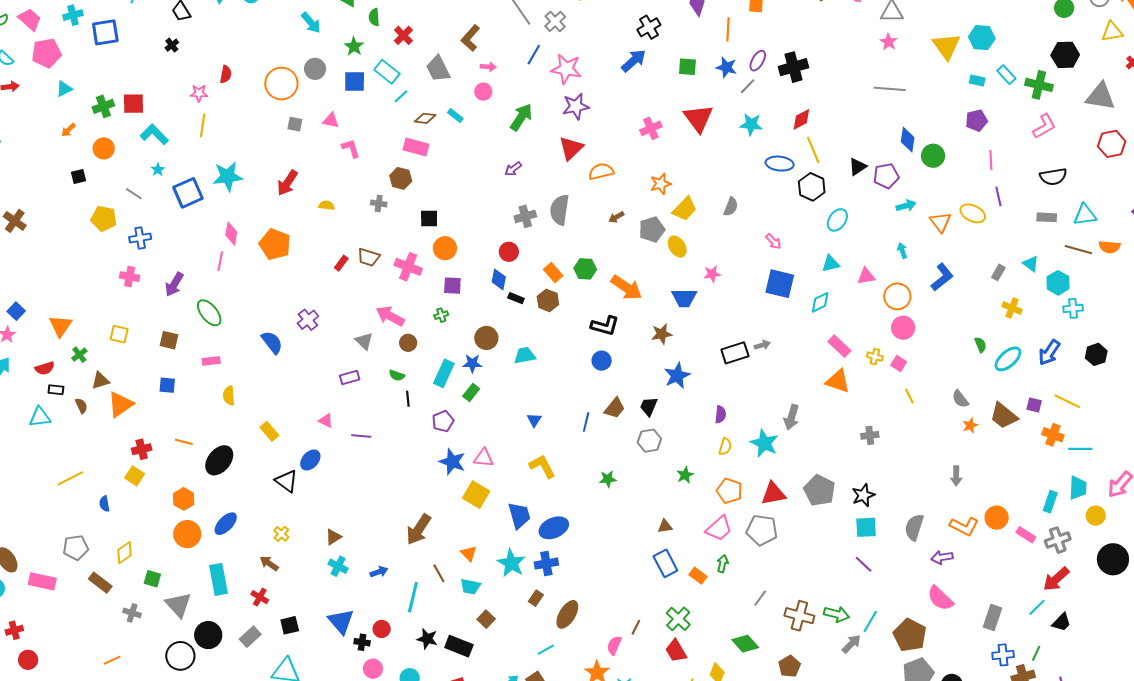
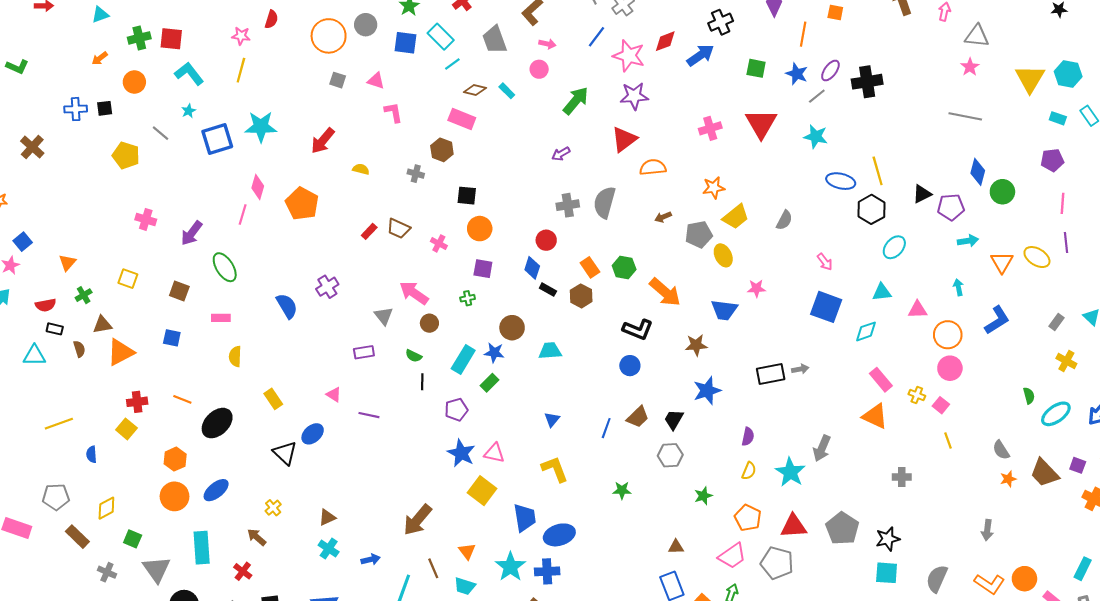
red diamond: (801, 119) -> (665, 41), moved
blue cross: (140, 238) -> (76, 109), moved
pink cross: (408, 267) -> (439, 243), size x0.6
orange triangle: (61, 326) -> (67, 263), size x0.7

